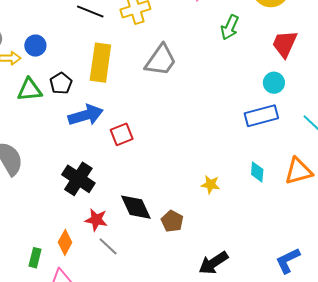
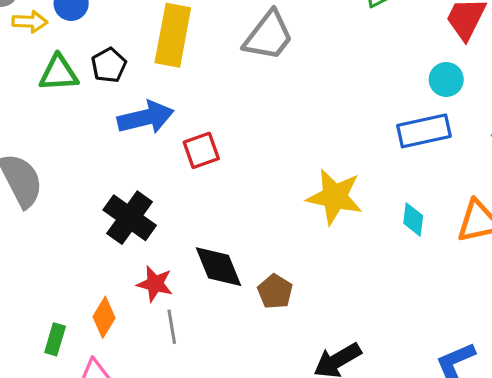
yellow star: (210, 184) -> (335, 197), moved, size x1.8
gray line: (108, 246) -> (172, 327), turned 35

